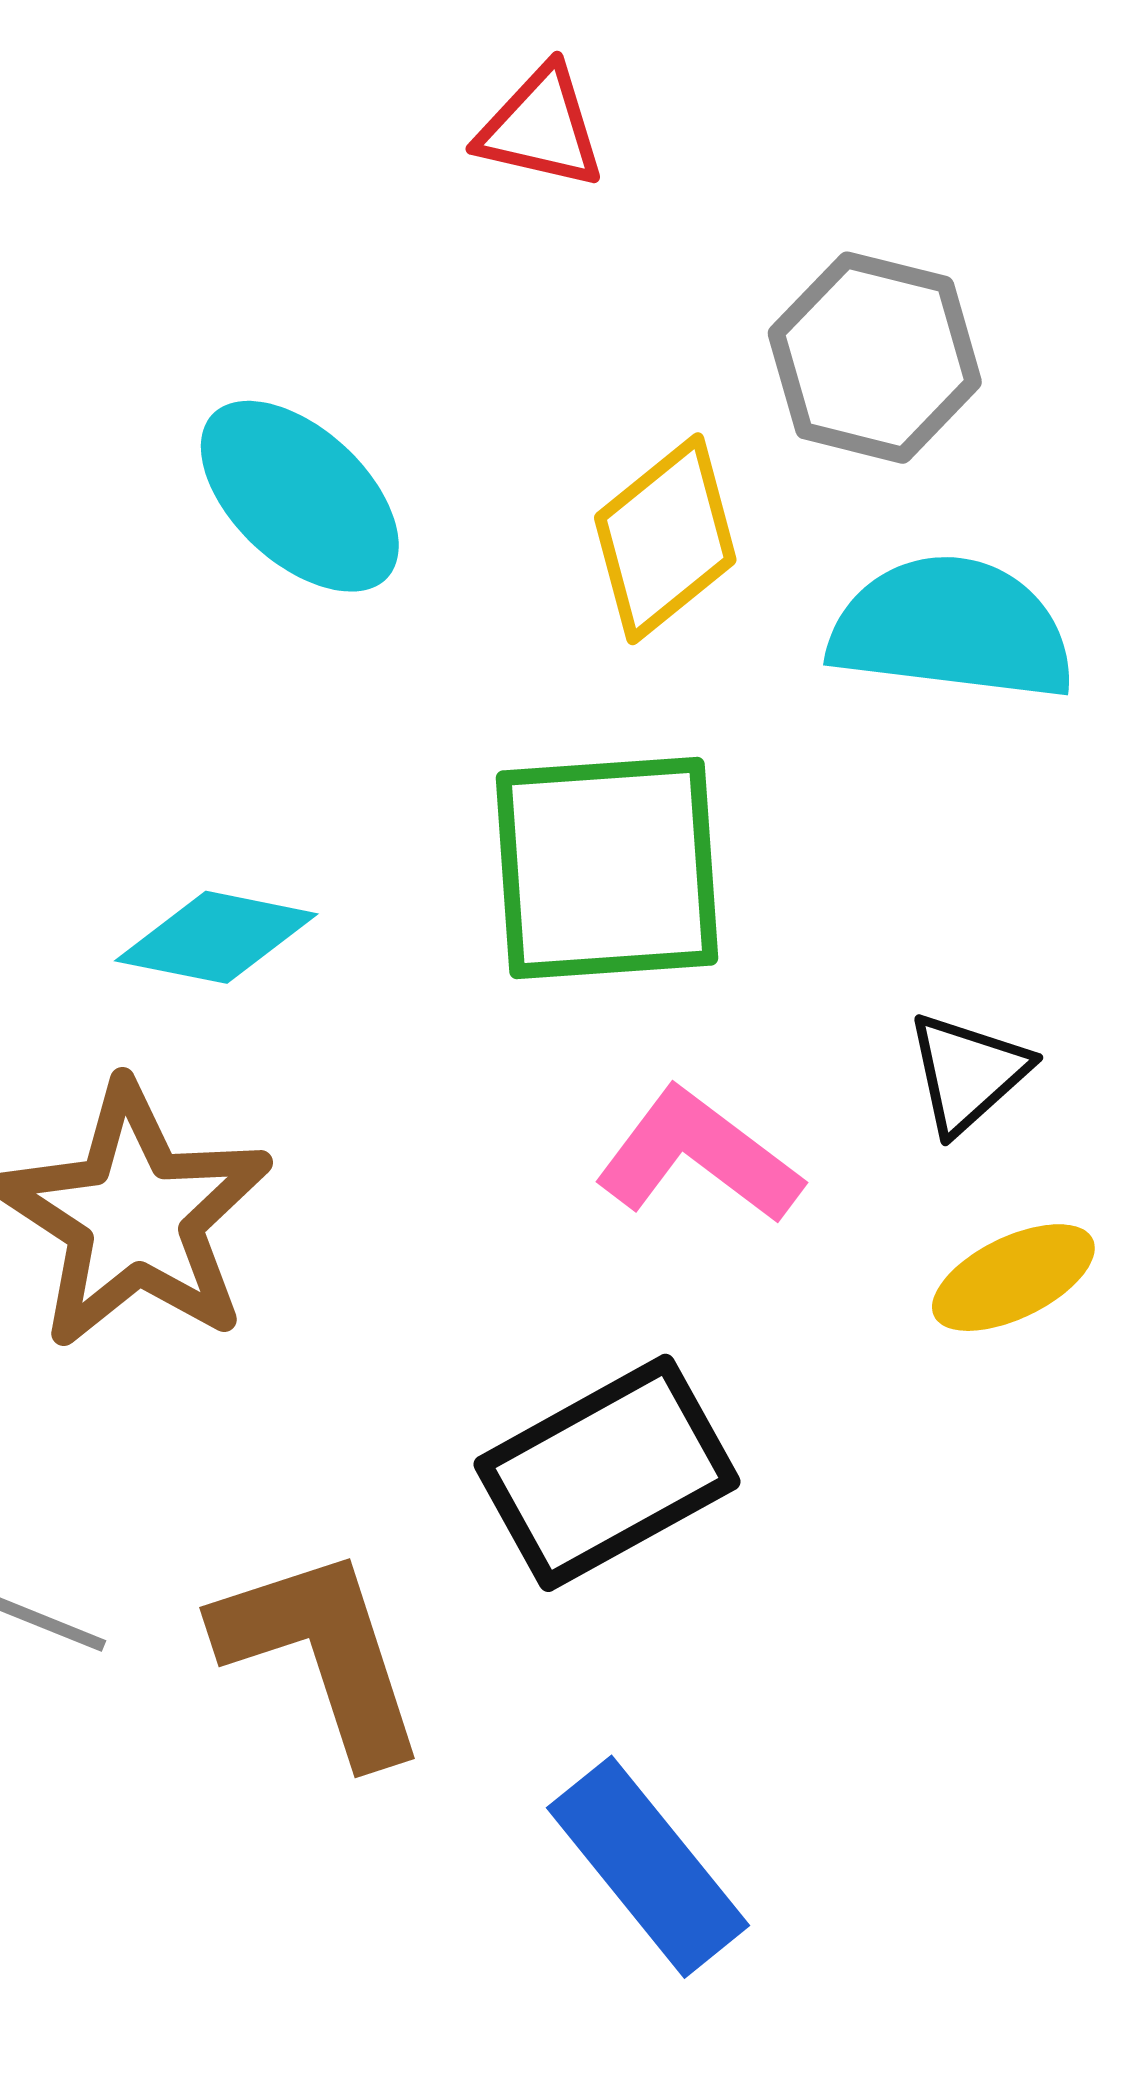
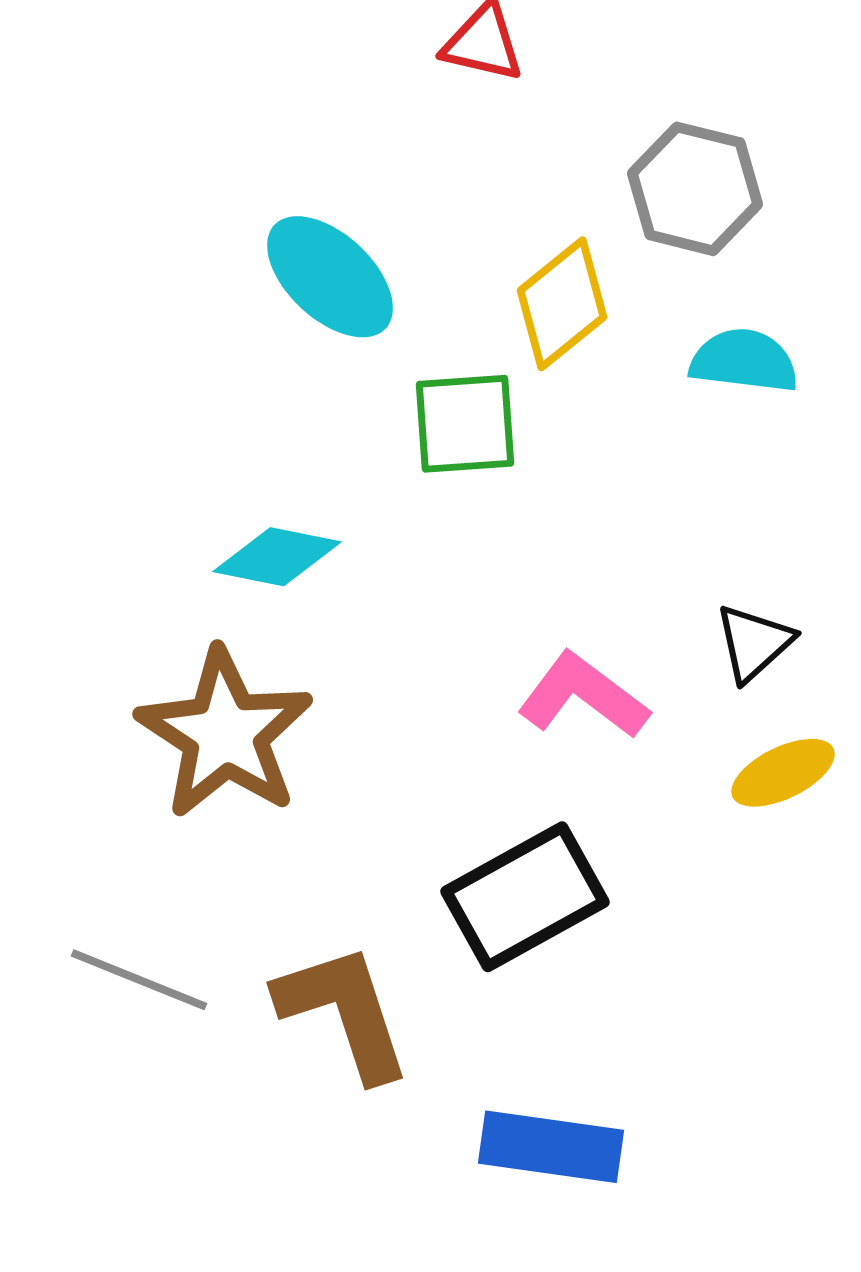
cyan semicircle: (952, 629) -> (744, 361), size x0.7
green square: (607, 868) -> (465, 424), moved, size x0.7
blue rectangle: (648, 1867) -> (551, 1147), turned -43

